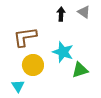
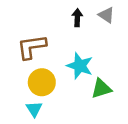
cyan triangle: (18, 86) -> (34, 109), moved

